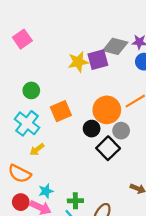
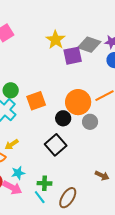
yellow star: (78, 62) -> (56, 40), moved, turned -30
green circle: (31, 90) -> (11, 90), moved
black square: (108, 148) -> (56, 145), moved
yellow arrow: (37, 150) -> (12, 144), moved

